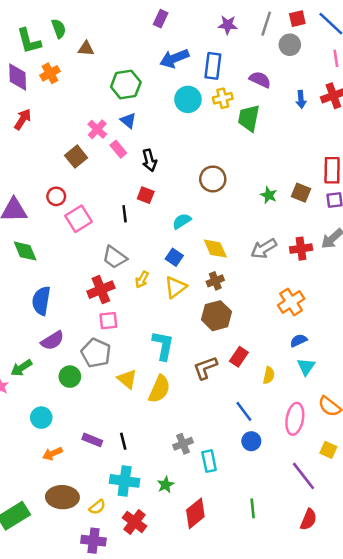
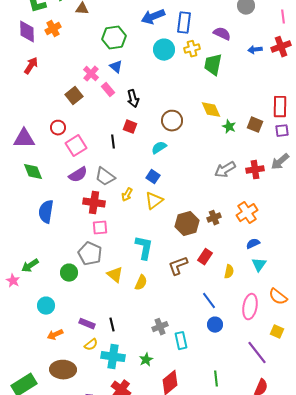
blue arrow: (301, 99) -> (255, 50), turned 88
brown circle: (213, 179) -> (172, 121), moved
yellow diamond: (215, 249) -> (211, 110), moved
brown cross: (215, 281) -> (214, 218), moved
red cross: (101, 290) -> (94, 203), turned 30
purple semicircle: (52, 341) -> (78, 175), moved
yellow semicircle: (159, 389) -> (141, 283), size x0.7
yellow semicircle: (97, 507) -> (91, 345), moved

